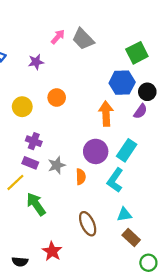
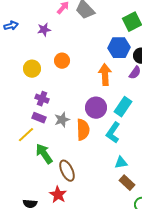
orange semicircle: (81, 177) -> (83, 130), size x1.5
brown ellipse: (88, 224) -> (67, 171), moved

